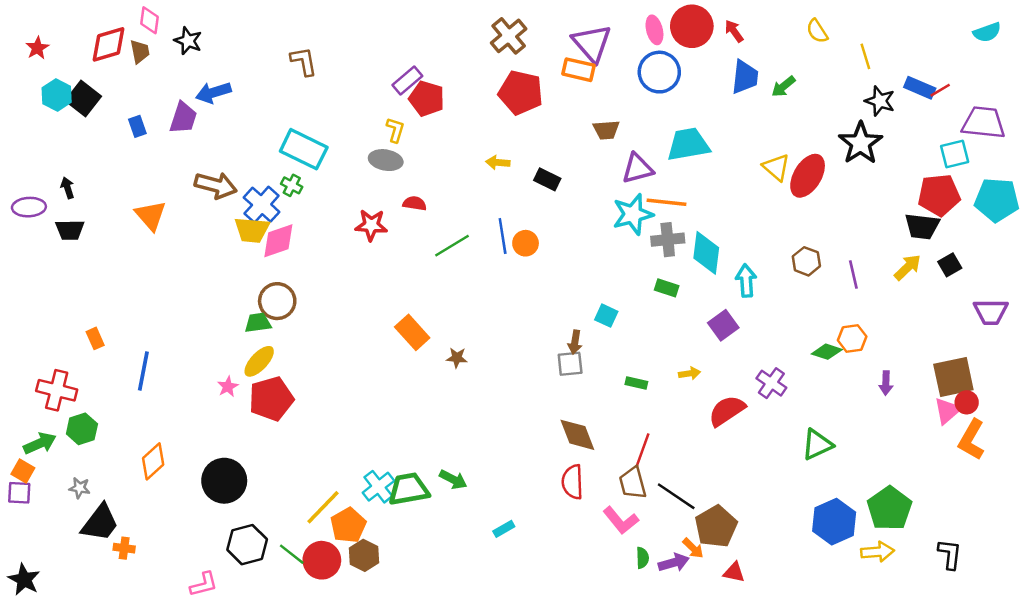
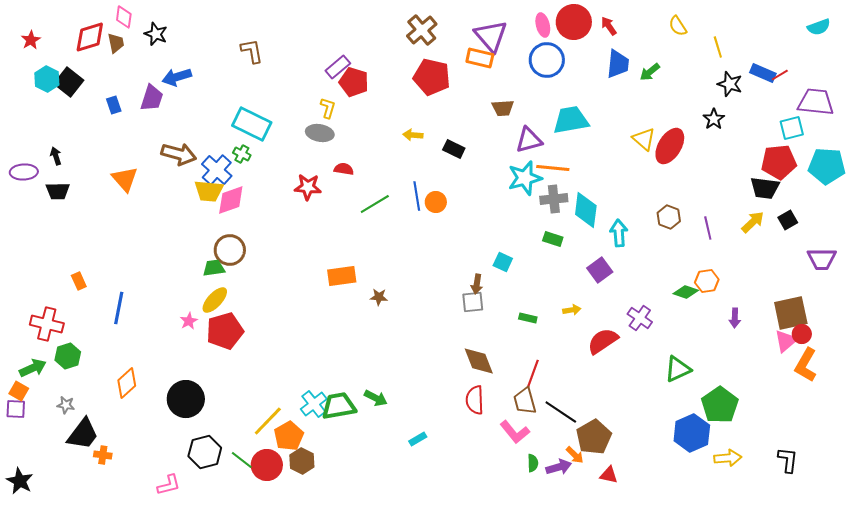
black star: (861, 143) -> (714, 119), size x0.6
orange rectangle: (412, 332) -> (342, 276), turned -56
green pentagon: (890, 508) -> (720, 405), moved

